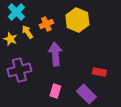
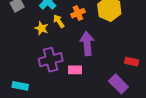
pink rectangle: (55, 91) -> (75, 70), moved, turned 72

